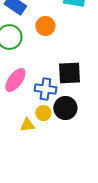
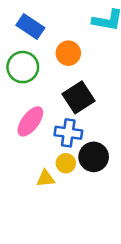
black square: (69, 73) -> (78, 97), moved, turned -30

